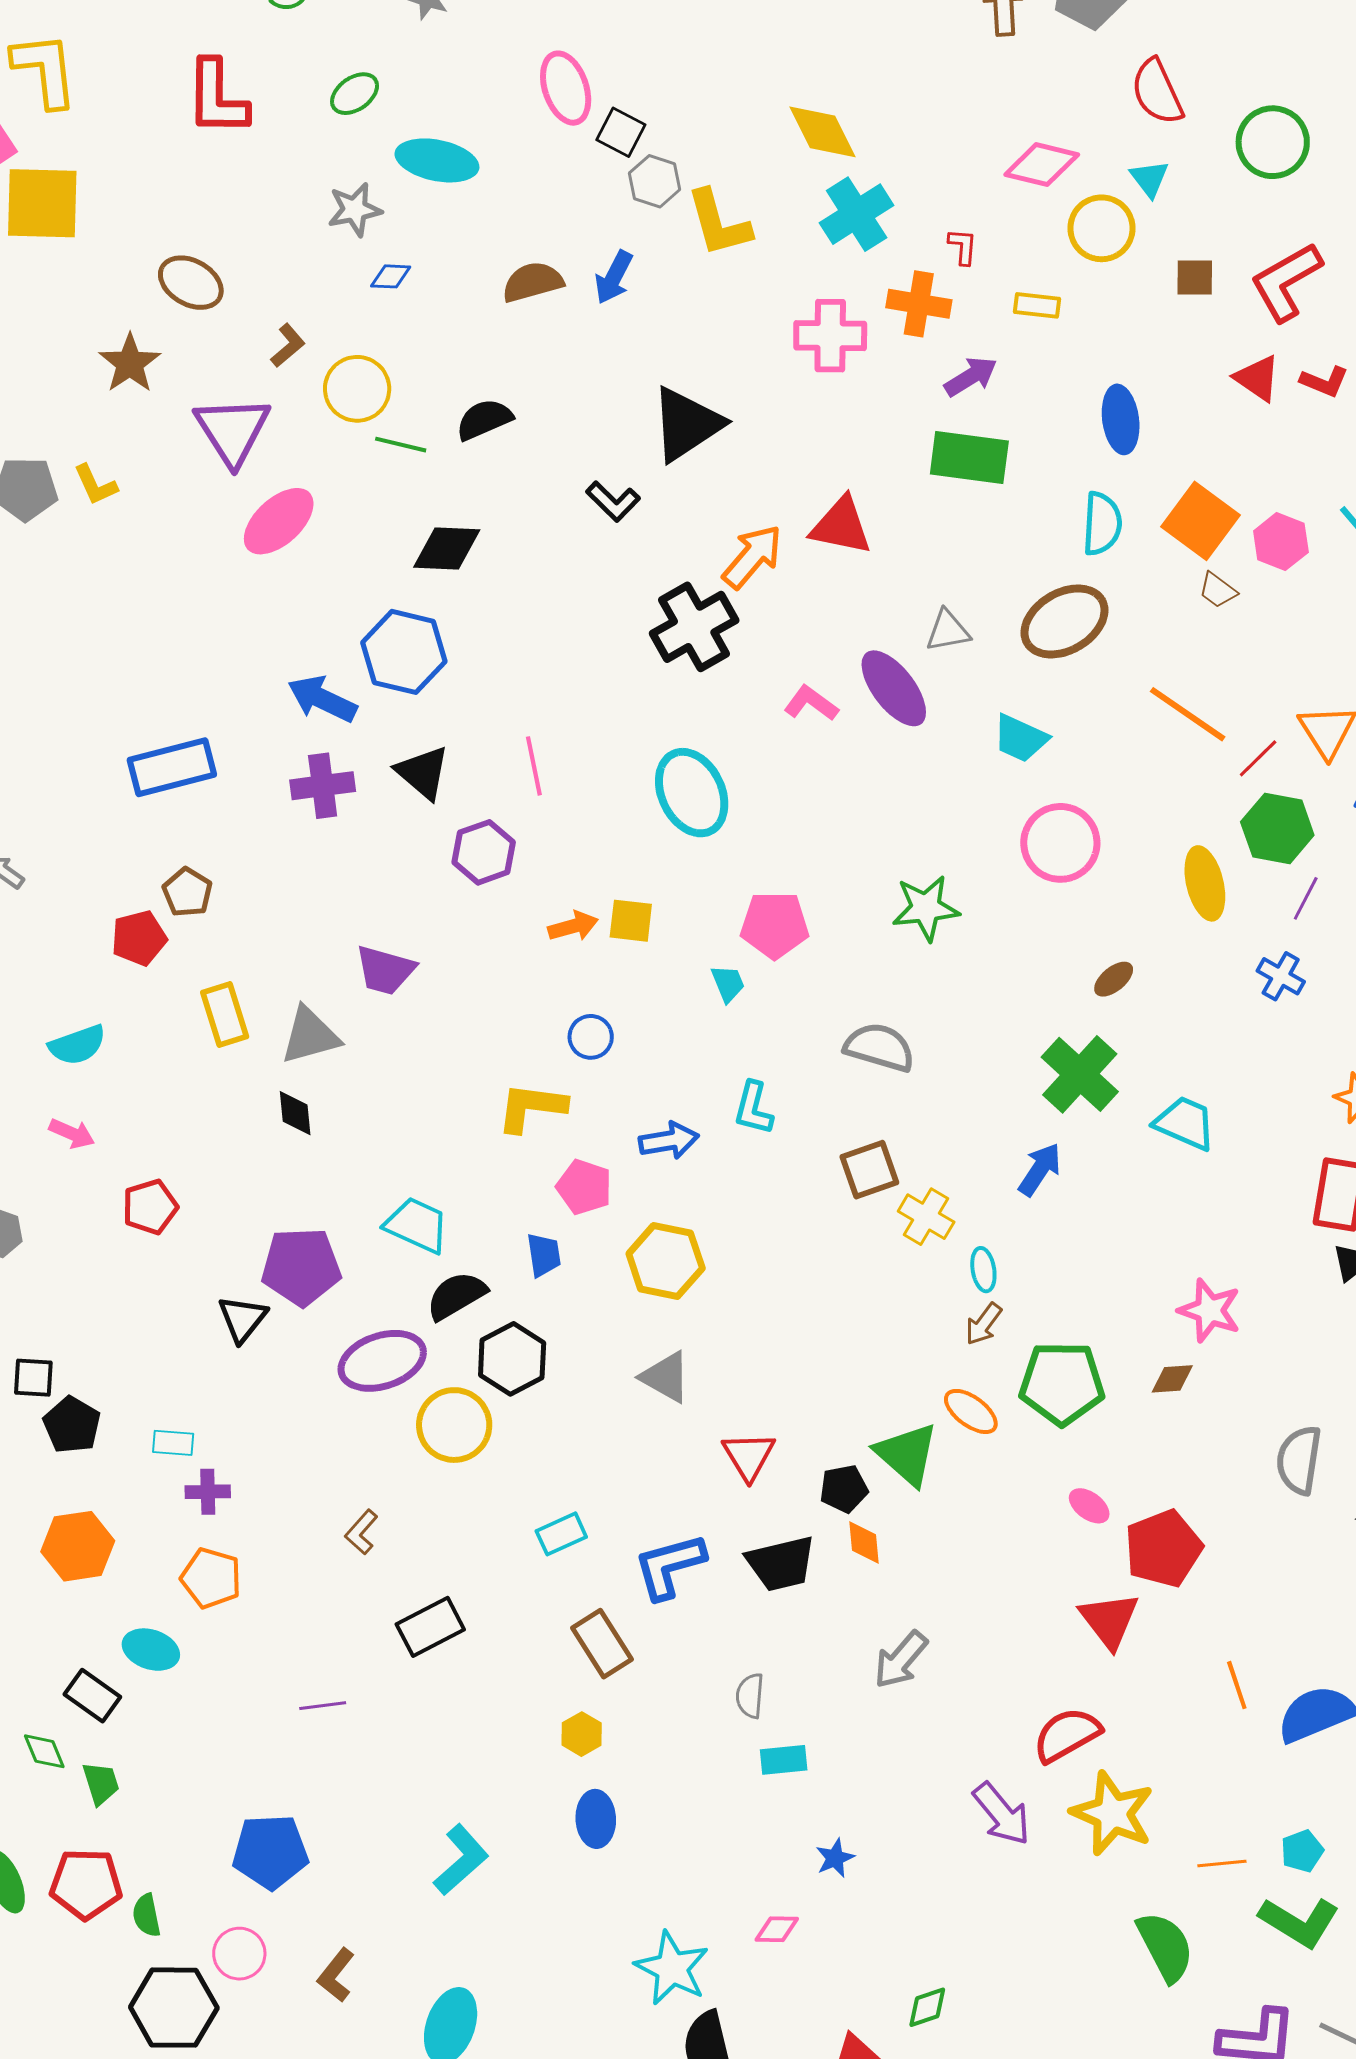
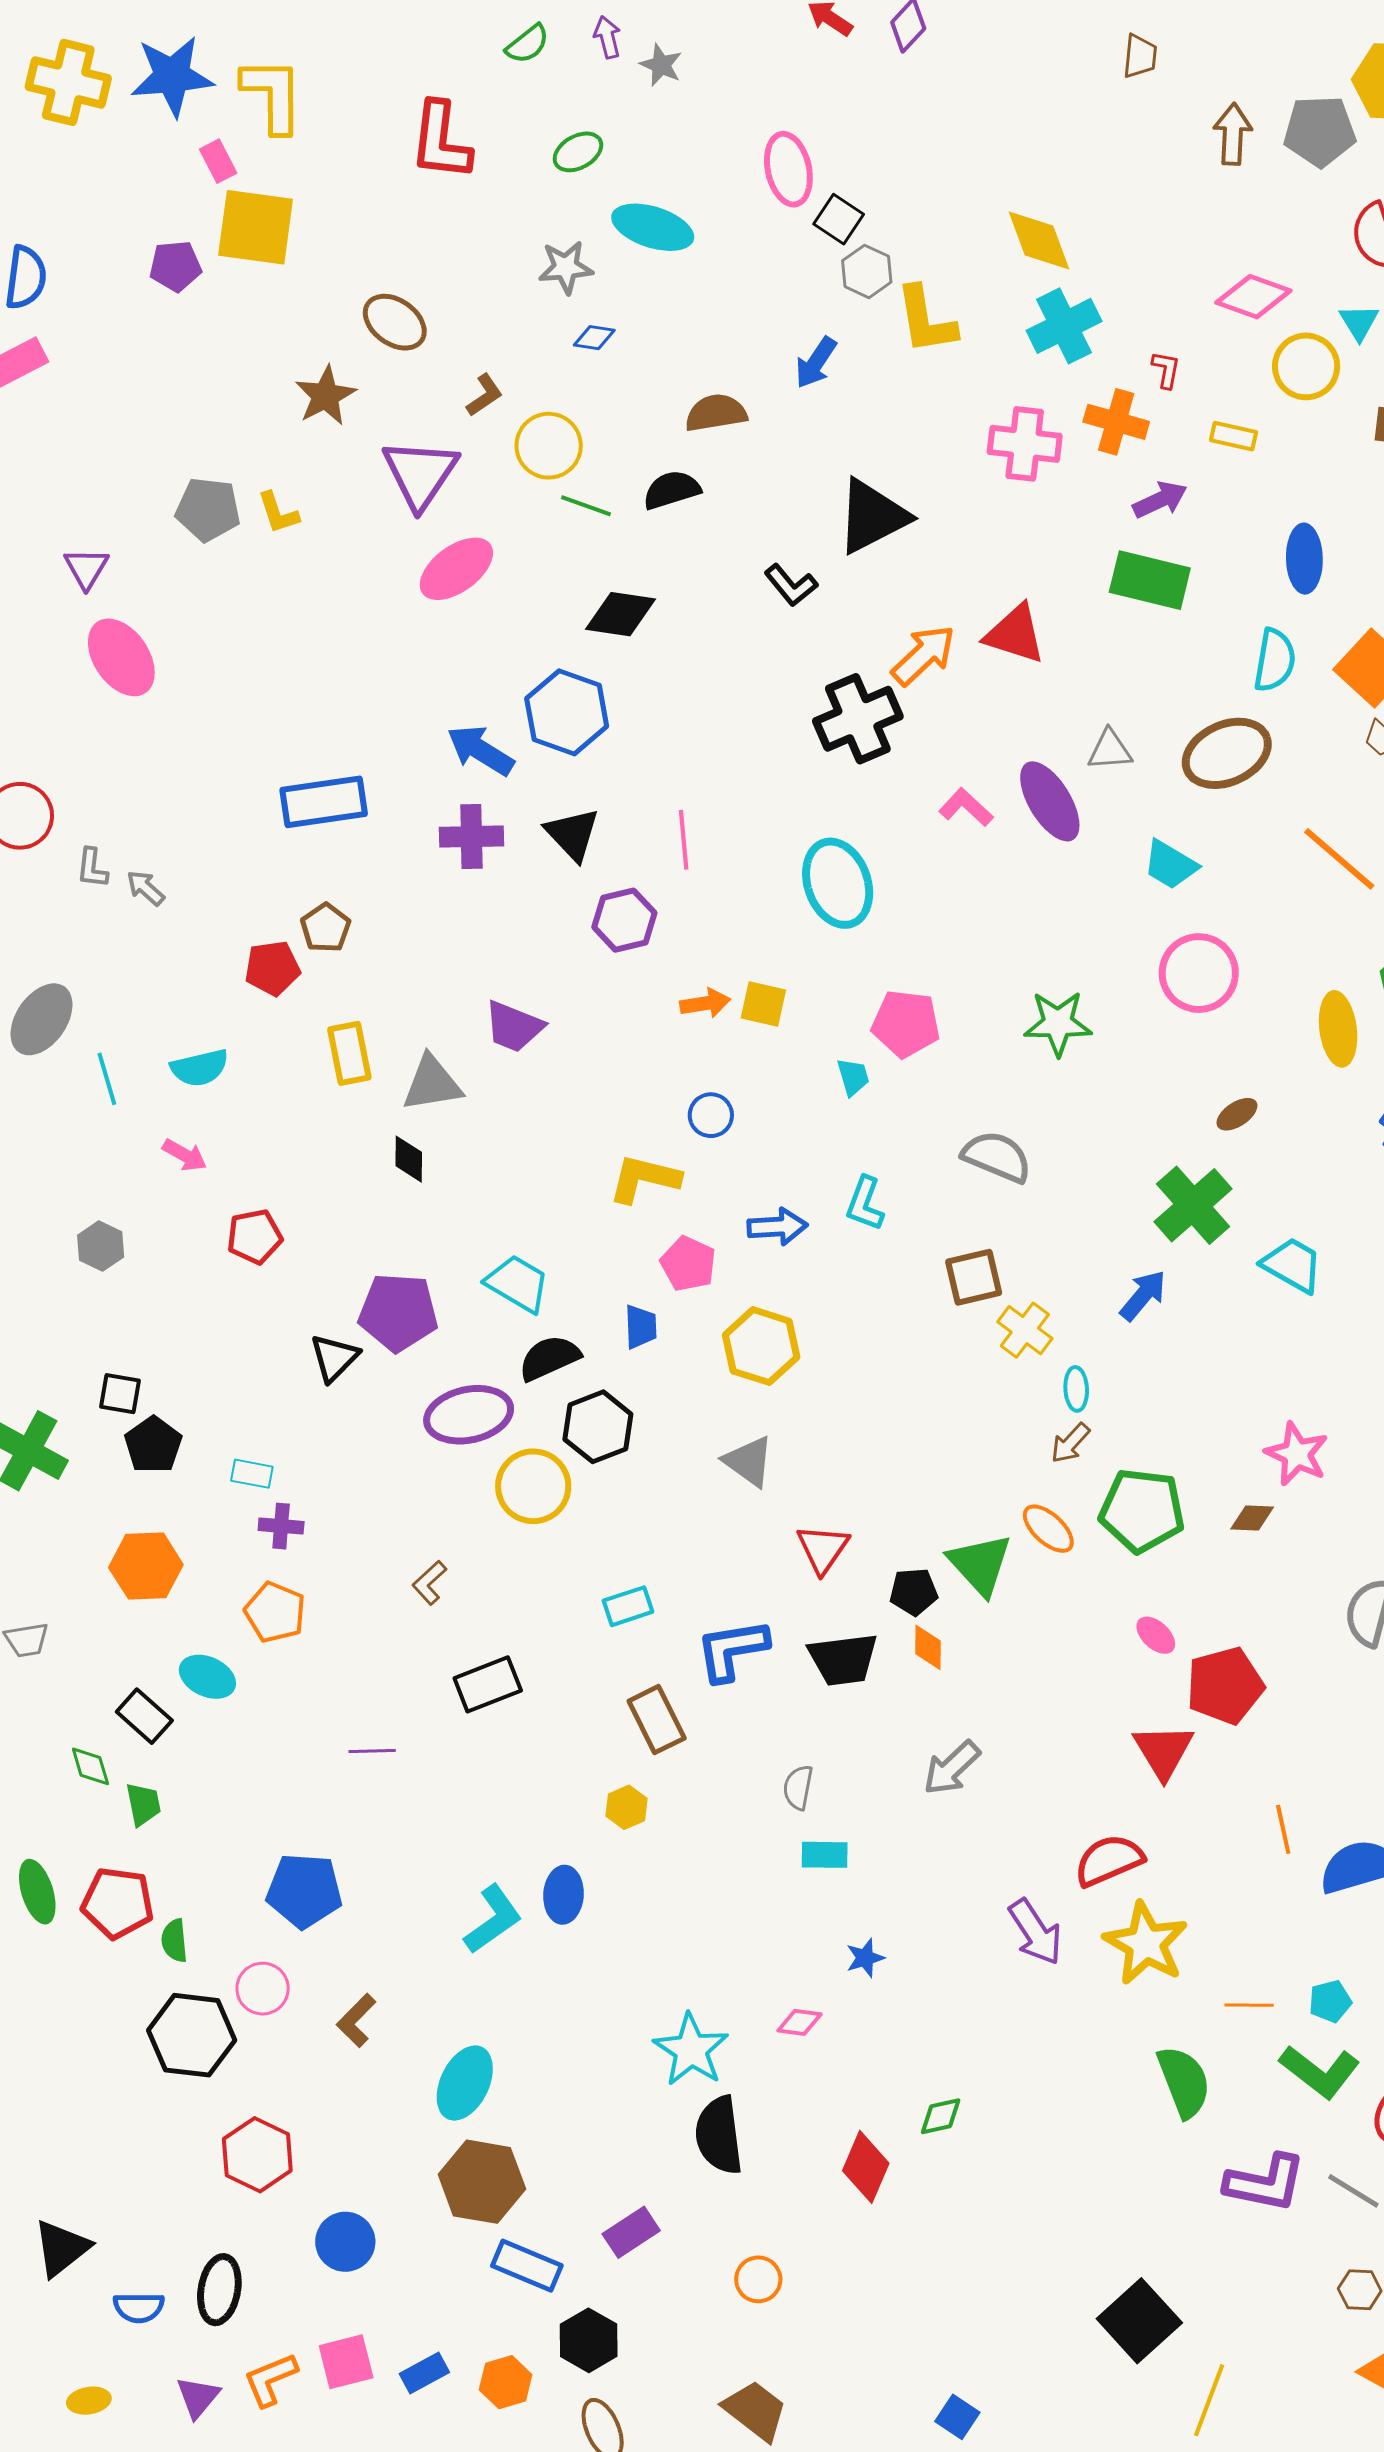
brown semicircle: (533, 282) -> (716, 413), moved
blue ellipse: (596, 1819) -> (563, 1895), moved

